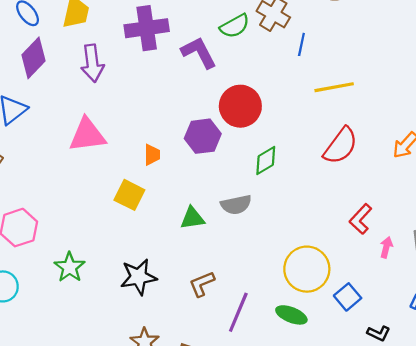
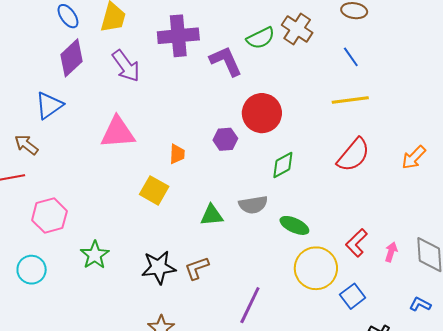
blue line: (301, 44) -> (351, 57), moved, turned -50
purple arrow: (92, 63) -> (126, 66), turned -32
purple hexagon: (203, 136) -> (225, 139), size x0.7
red L-shape: (361, 219) -> (357, 243), moved
brown L-shape: (202, 284) -> (197, 268), moved
green ellipse: (291, 315) -> (294, 225), moved

